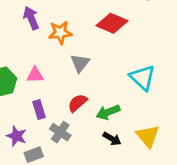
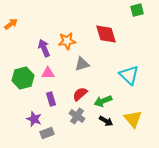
purple arrow: (31, 18) -> (44, 48), moved
red diamond: (112, 23) -> (106, 34), turned 50
gray triangle: (80, 63) -> (82, 64), turned 35
gray cross: (60, 132) -> (77, 116), moved

